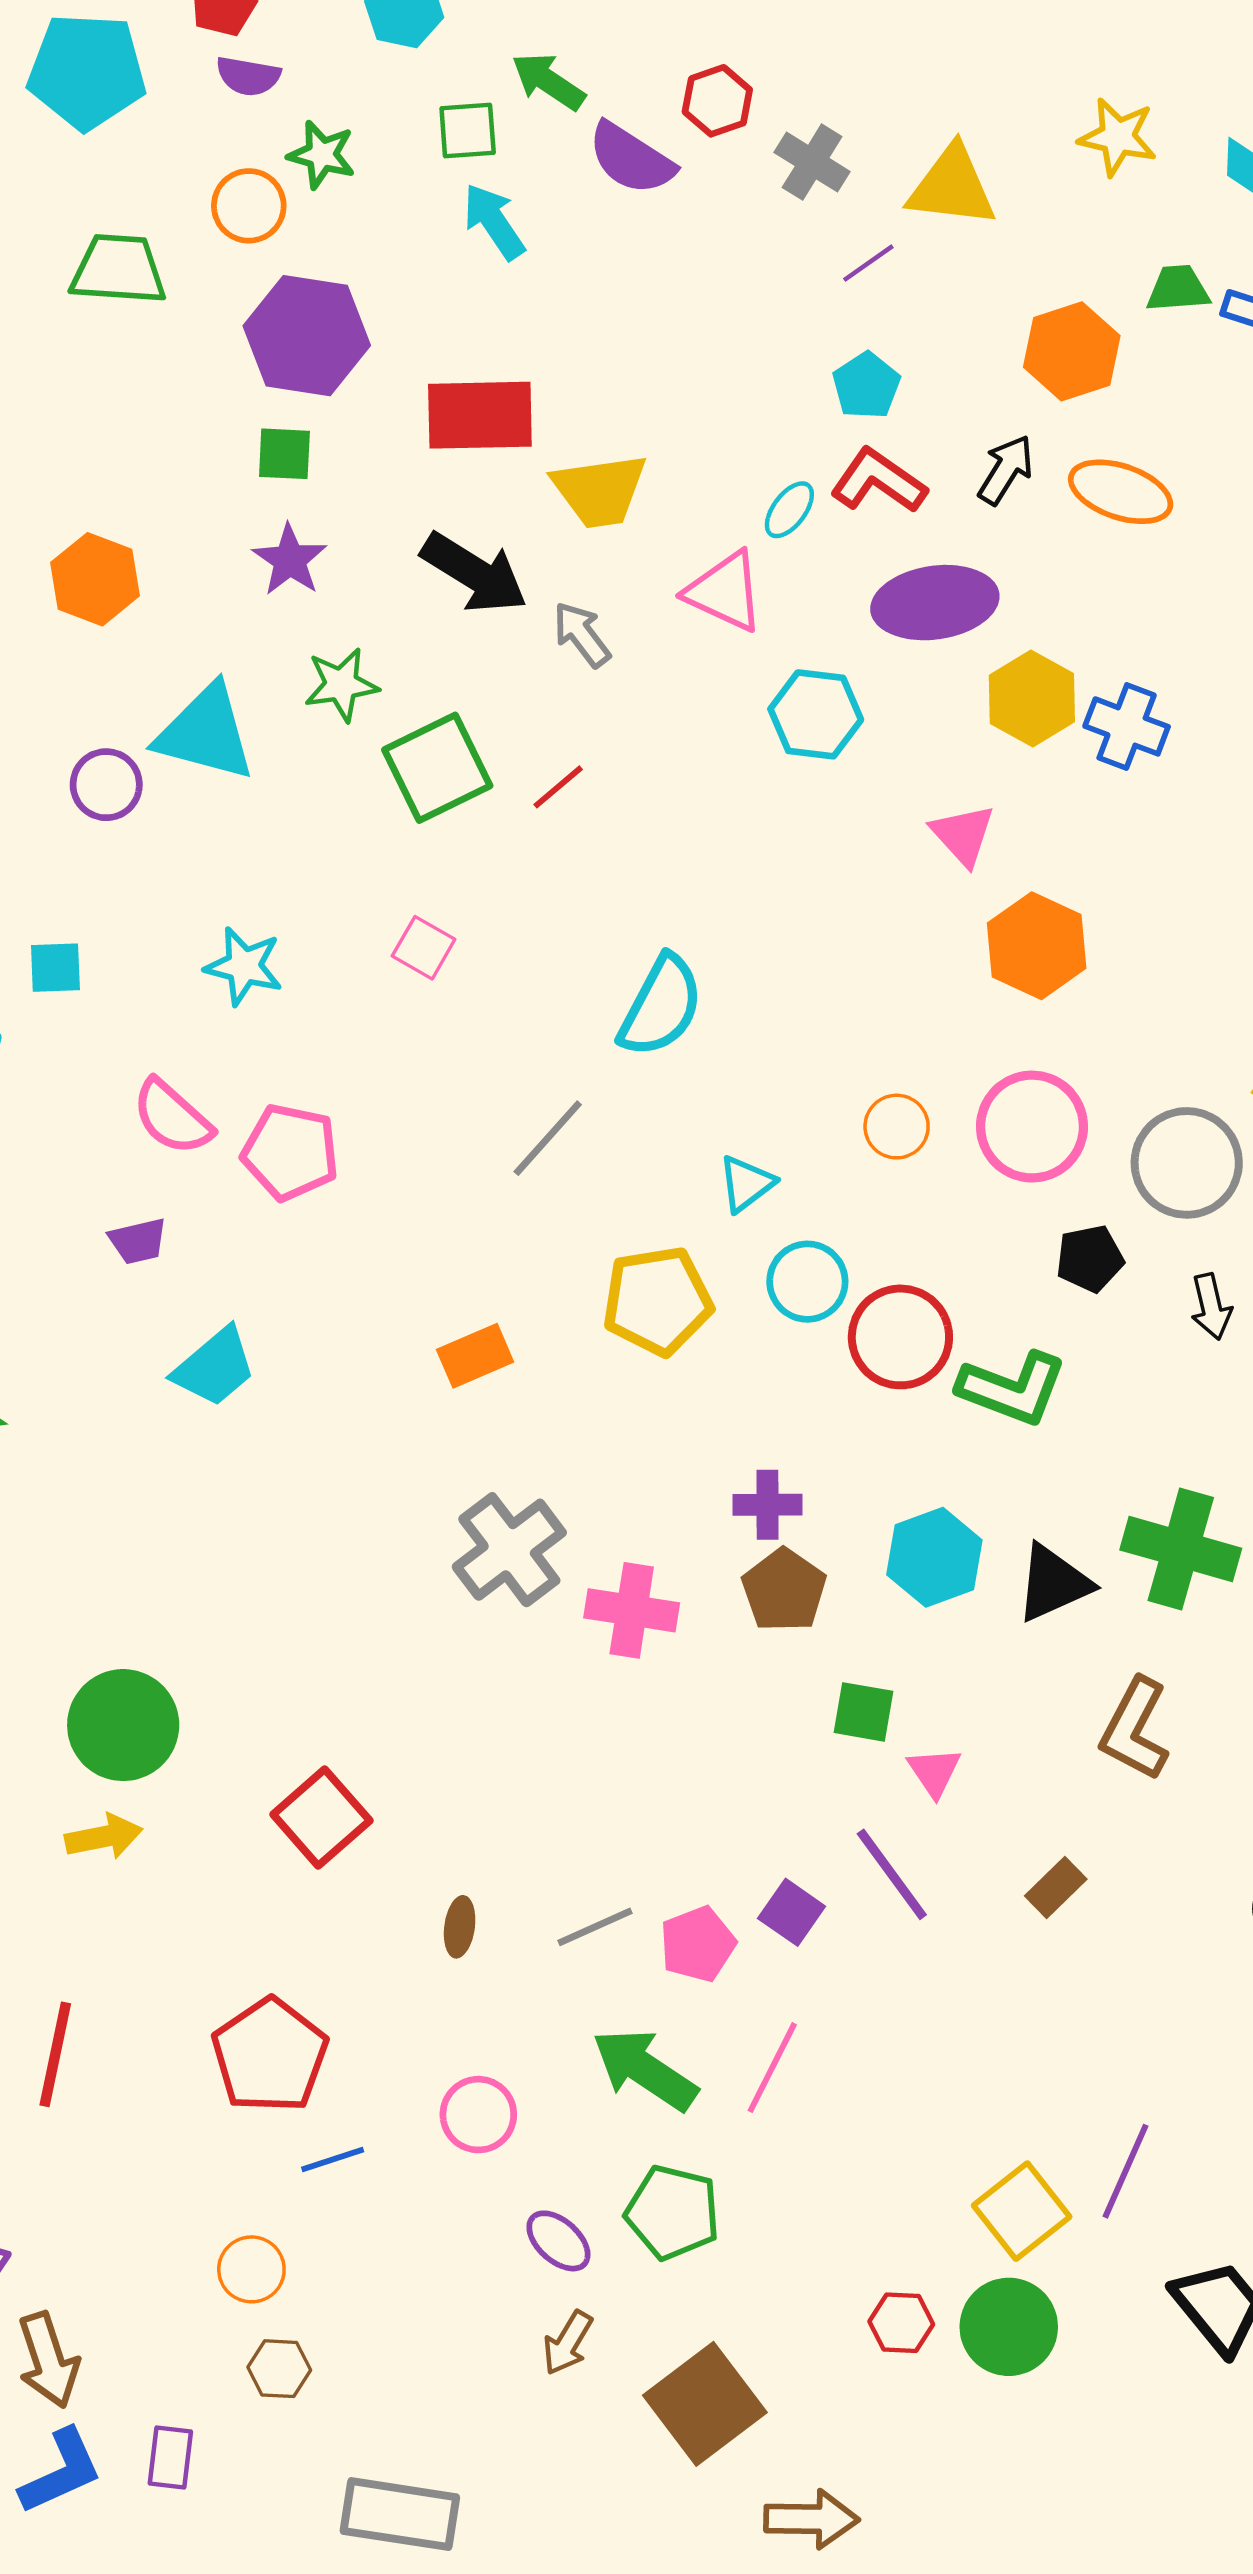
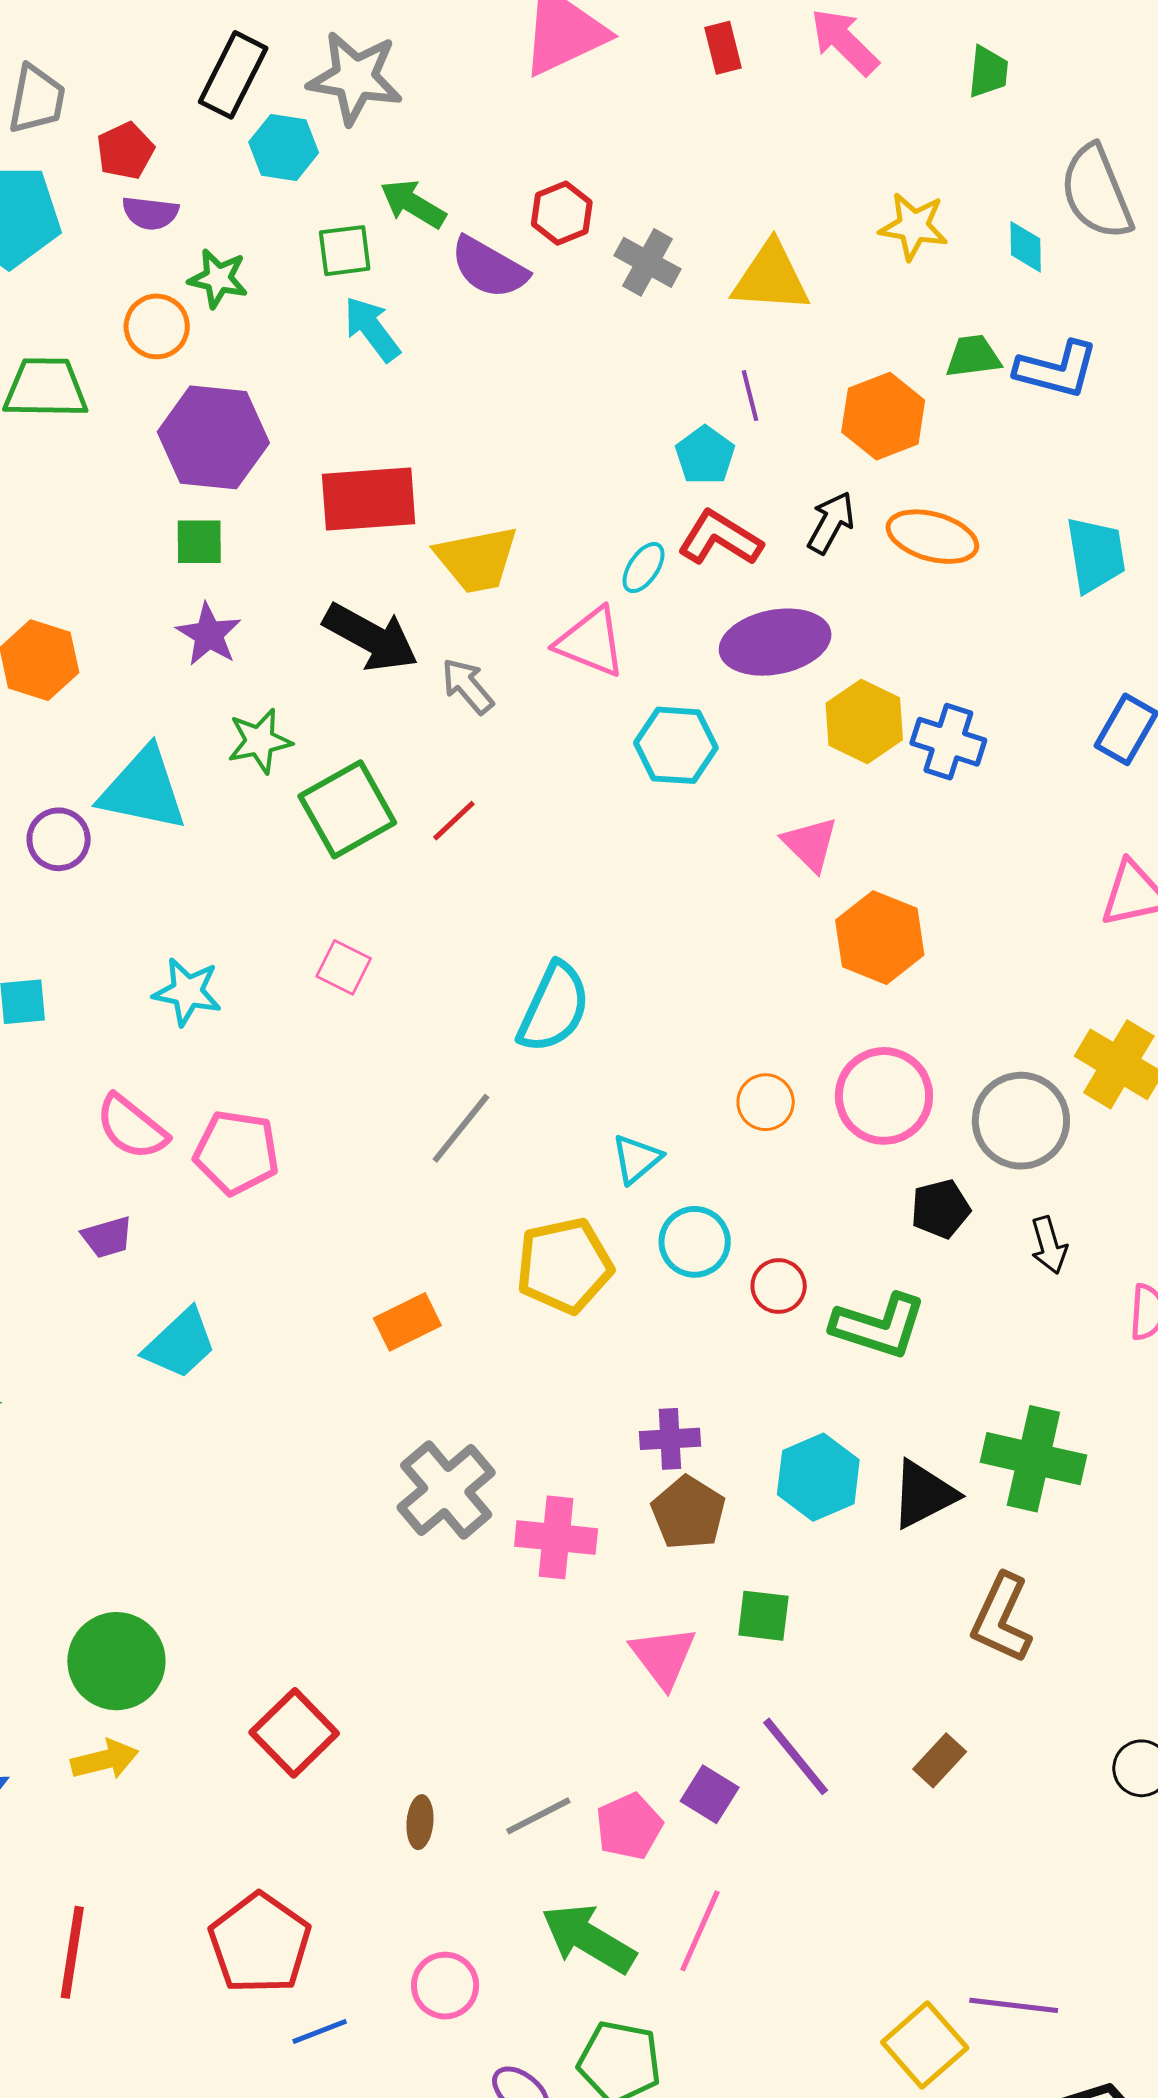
purple line: (868, 263) -> (750, 396), moved, turned -66
red circle: (900, 1337) -> (779, 1286), size x0.6
pink triangle: (934, 1772) -> (663, 1657), moved, size x1.4
purple line: (1126, 2171) -> (1014, 2005), turned 76

